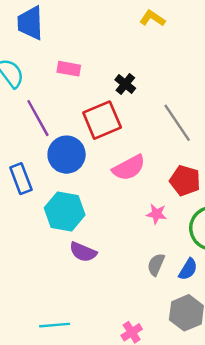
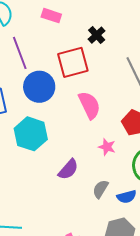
pink semicircle: (129, 168) -> (89, 105), turned -96
purple semicircle: (83, 252) -> (68, 169), moved, turned -80
blue semicircle: (188, 269) -> (127, 197), turned 36

